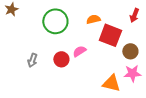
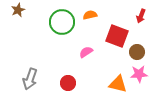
orange semicircle: (93, 19) -> (90, 15), moved
red circle: (61, 59) -> (68, 83), moved
gray arrow: (32, 60) -> (30, 79), moved, size x1.5

